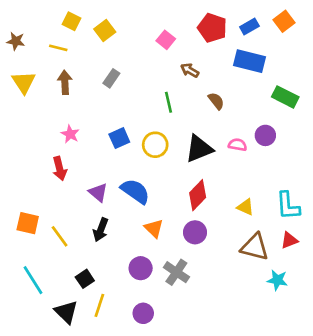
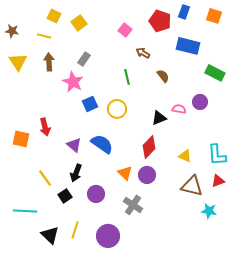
orange square: (284, 21) -> (214, 16), turned -35
blue rectangle: (249, 27) -> (184, 12), moved, turned -40
pink star: (70, 134) -> (73, 82), moved, size x1.5
black triangle: (199, 149) -> (159, 118), moved, size x0.7
orange square: (28, 223) -> (21, 139), moved
orange triangle: (154, 228) -> (125, 173), moved
purple circle: (141, 268) -> (96, 194), moved
black square: (85, 279) -> (65, 196), moved
cyan line: (33, 280) -> (25, 211), turned -55
purple circle: (143, 313) -> (108, 236), size x1.5

